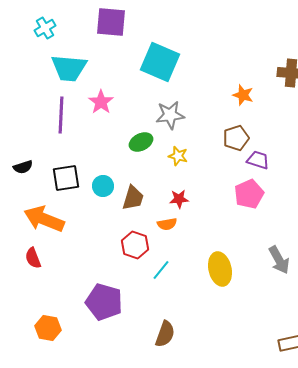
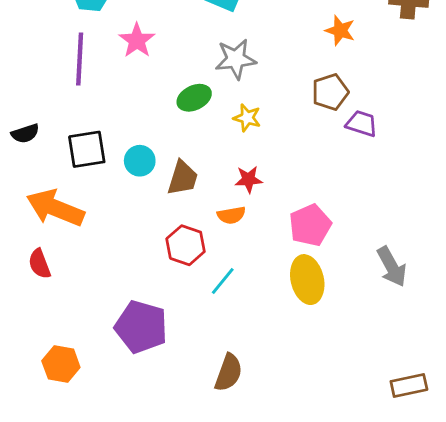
pink pentagon: (249, 194) -> (310, 225), moved

